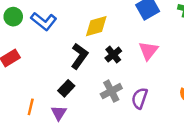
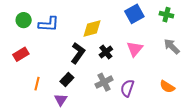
blue L-shape: (44, 21) -> (49, 24), turned -35
orange line: (31, 107) -> (37, 84), moved

